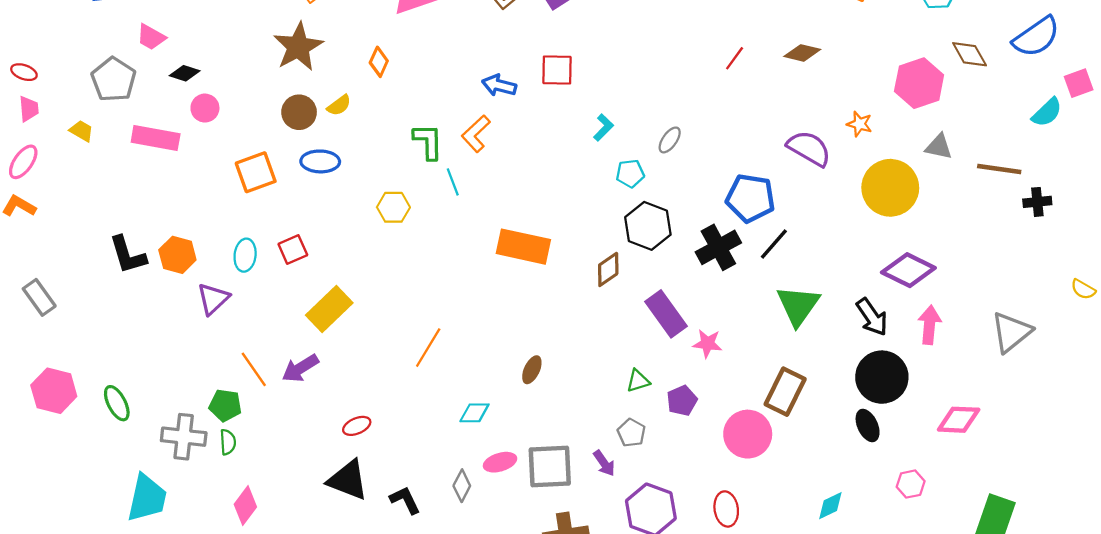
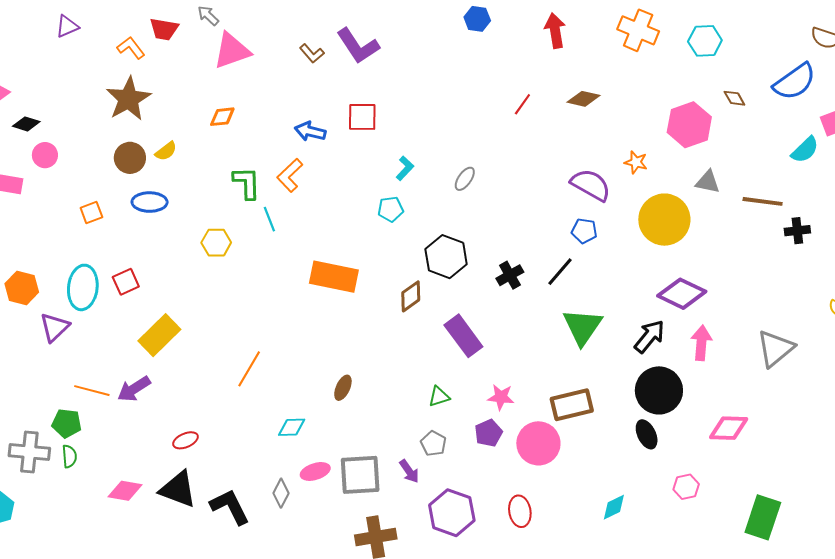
brown diamond: (970, 54) -> (734, 98), size x0.7
orange diamond: (379, 62) -> (222, 117), moved, turned 60
orange square: (256, 172) -> (91, 213), size x0.6
cyan pentagon: (630, 173) -> (391, 209), moved
blue pentagon: (750, 198) -> (584, 231), moved, size x0.6
black cross: (718, 247) -> (510, 275), size x0.7
cyan ellipse: (245, 255) -> (83, 287), size x1.5
black arrow: (872, 317) -> (649, 336), turned -105
pink star: (707, 343) -> (501, 397), moved
orange line: (254, 369) -> (92, 391), turned -40
brown rectangle: (785, 392) -> (572, 405), turned 51
purple pentagon: (682, 401) -> (489, 433), moved
black L-shape: (405, 500) -> (230, 507), size x1.4
pink diamond: (245, 506) -> (125, 491), moved, turned 64

